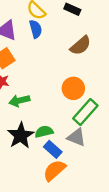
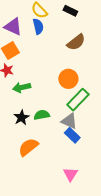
black star: (21, 136) -> (21, 117), size x0.7
blue rectangle: (53, 149) -> (72, 135), moved
orange semicircle: (54, 170) -> (28, 147), moved

